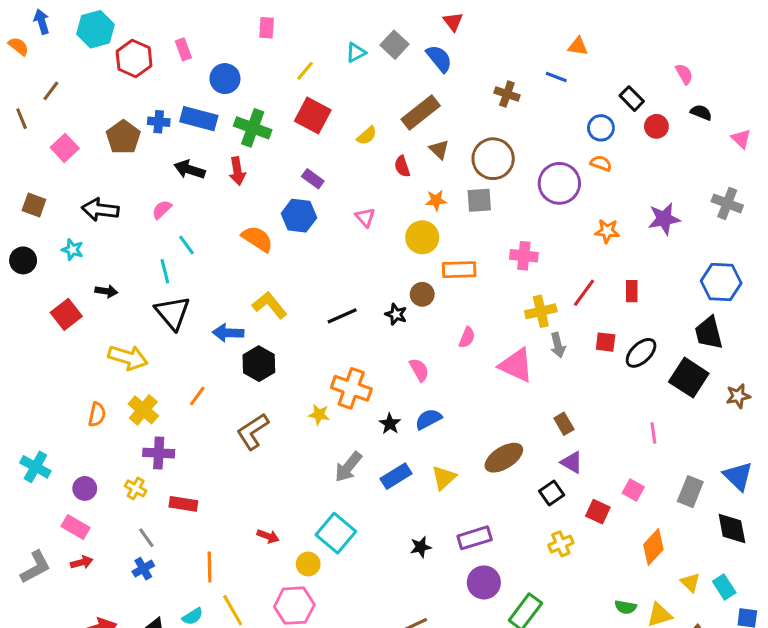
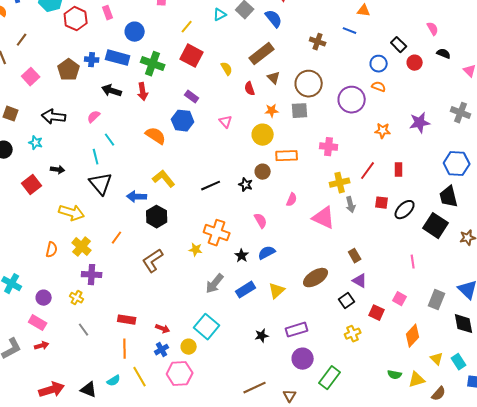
yellow semicircle: (367, 136) -> (227, 69), turned -80
red rectangle: (183, 504) -> (127, 320), moved
blue cross: (143, 569) -> (162, 350), moved

